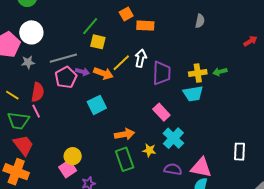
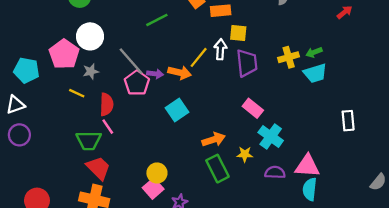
green line: (90, 26) -> (157, 20), turned 30
yellow square: (98, 42) -> (238, 33), moved
gray line: (63, 58) -> (131, 61), turned 72
cyan trapezoid: (193, 94) -> (315, 73), moved
yellow line: (12, 95) -> (77, 93), moved
white rectangle: (240, 152) -> (348, 121), moved

